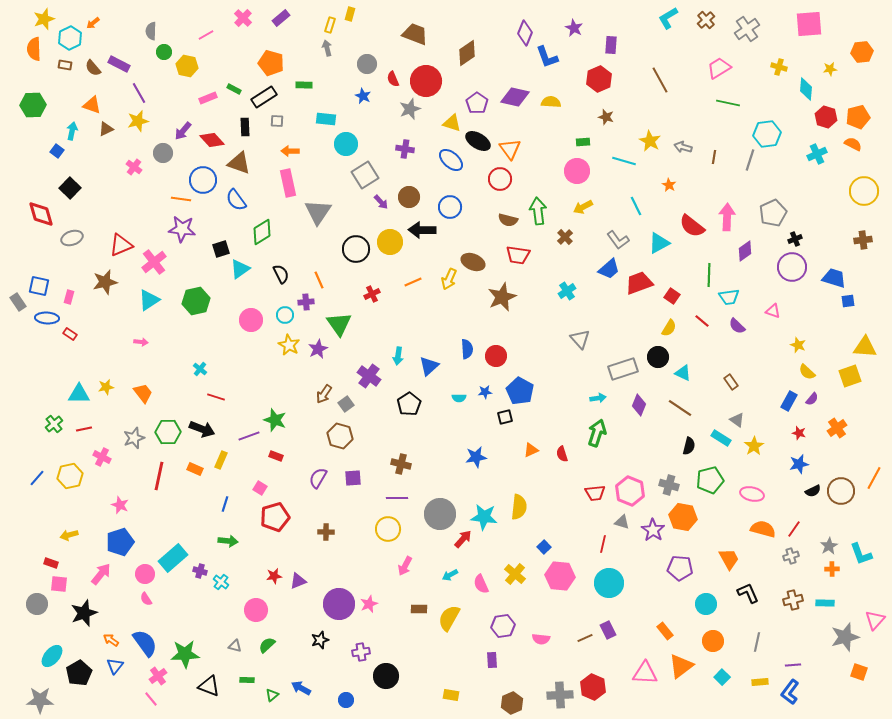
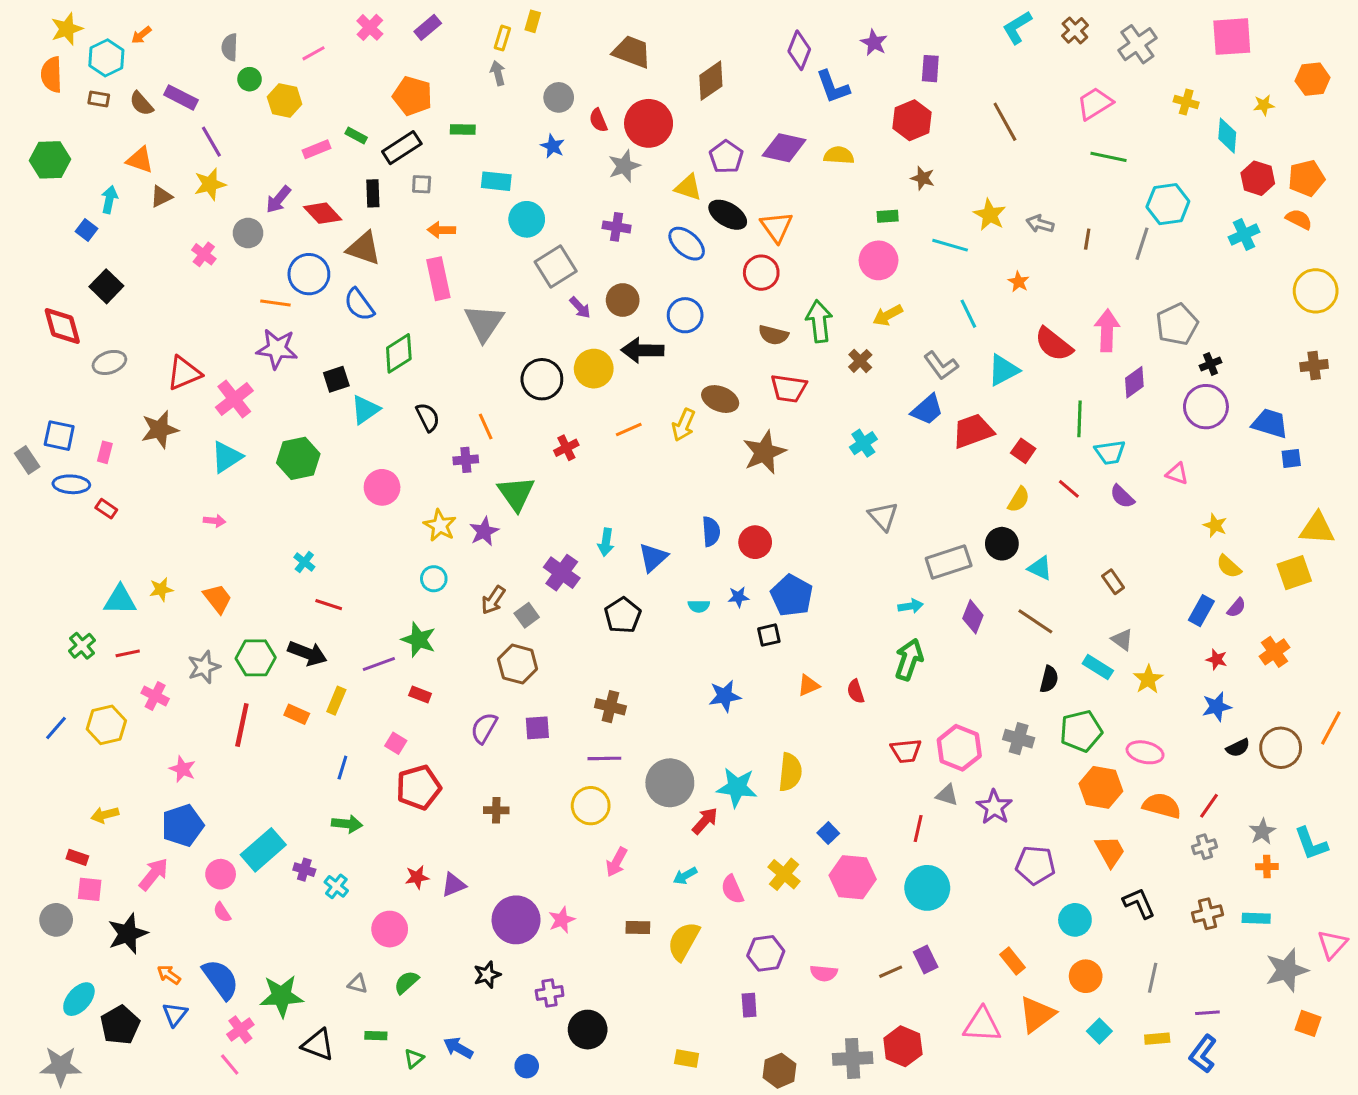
cyan circle: (285, 315) -> (434, 579), moved
orange hexagon: (683, 517) -> (1101, 787), moved

